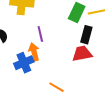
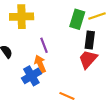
red trapezoid: (82, 54) -> (88, 59), turned -30

